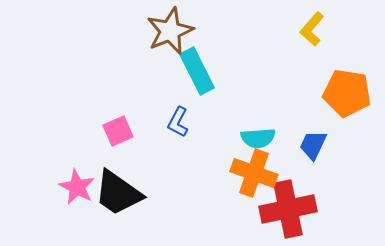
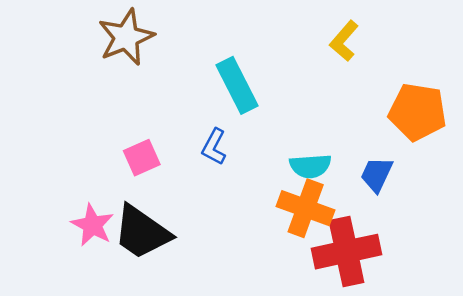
yellow L-shape: (312, 29) -> (344, 41), moved
brown star: (170, 31) -> (126, 37), moved

